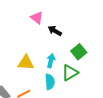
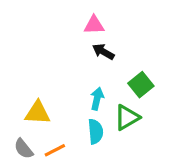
pink triangle: (37, 18) -> (94, 25), moved, turned -40
yellow triangle: (26, 63) -> (38, 113), moved

